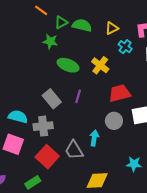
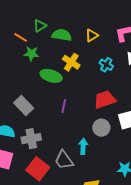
orange line: (41, 10) -> (21, 37), moved
green triangle: (61, 22) -> (40, 26), moved
cyan cross: (125, 47) -> (106, 65), moved
yellow cross: (100, 65) -> (71, 62), moved
gray rectangle: (52, 99) -> (24, 106), moved

